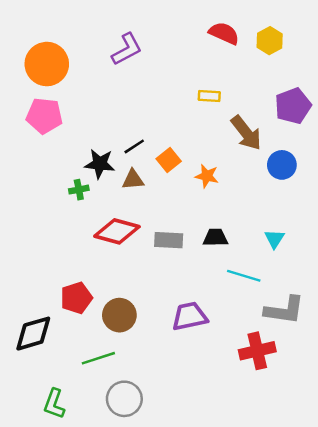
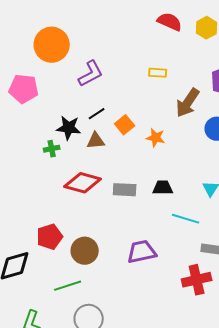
purple L-shape: (127, 49) -> (91, 74), moved
orange circle: (47, 64) -> (52, 45), moved
brown arrow: (246, 133) -> (188, 103), turned 72

